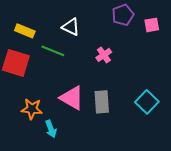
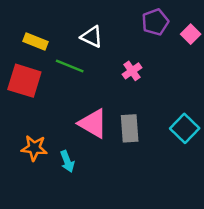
pink square: (152, 25) -> (191, 34), turned -35
orange star: (32, 109) -> (34, 148), moved

